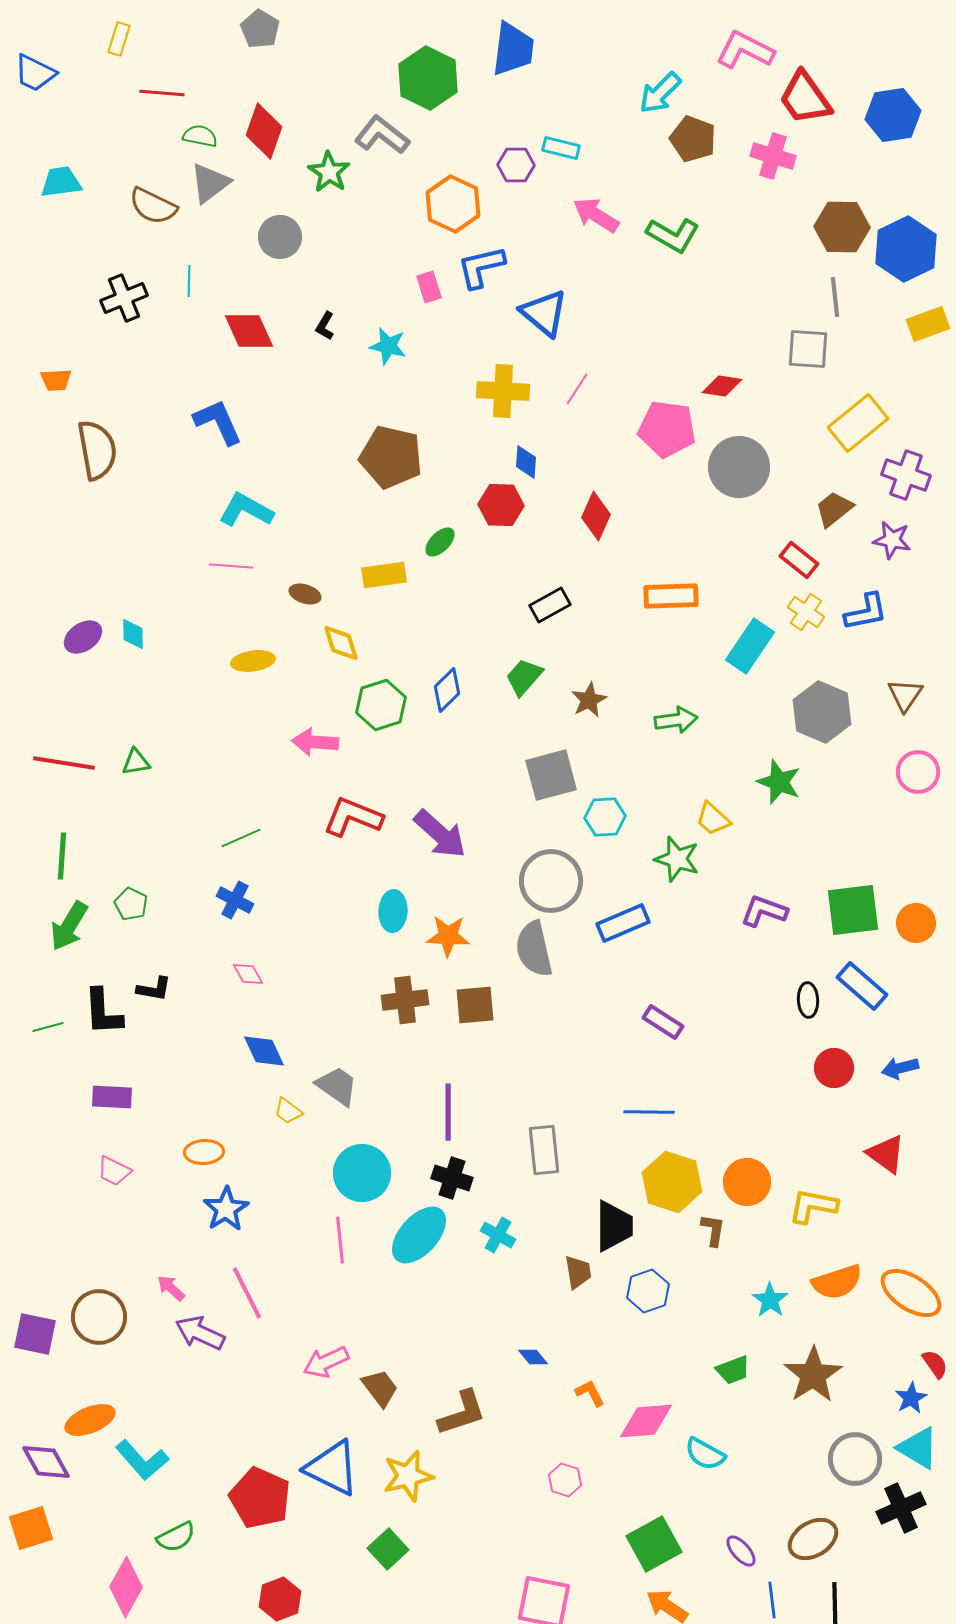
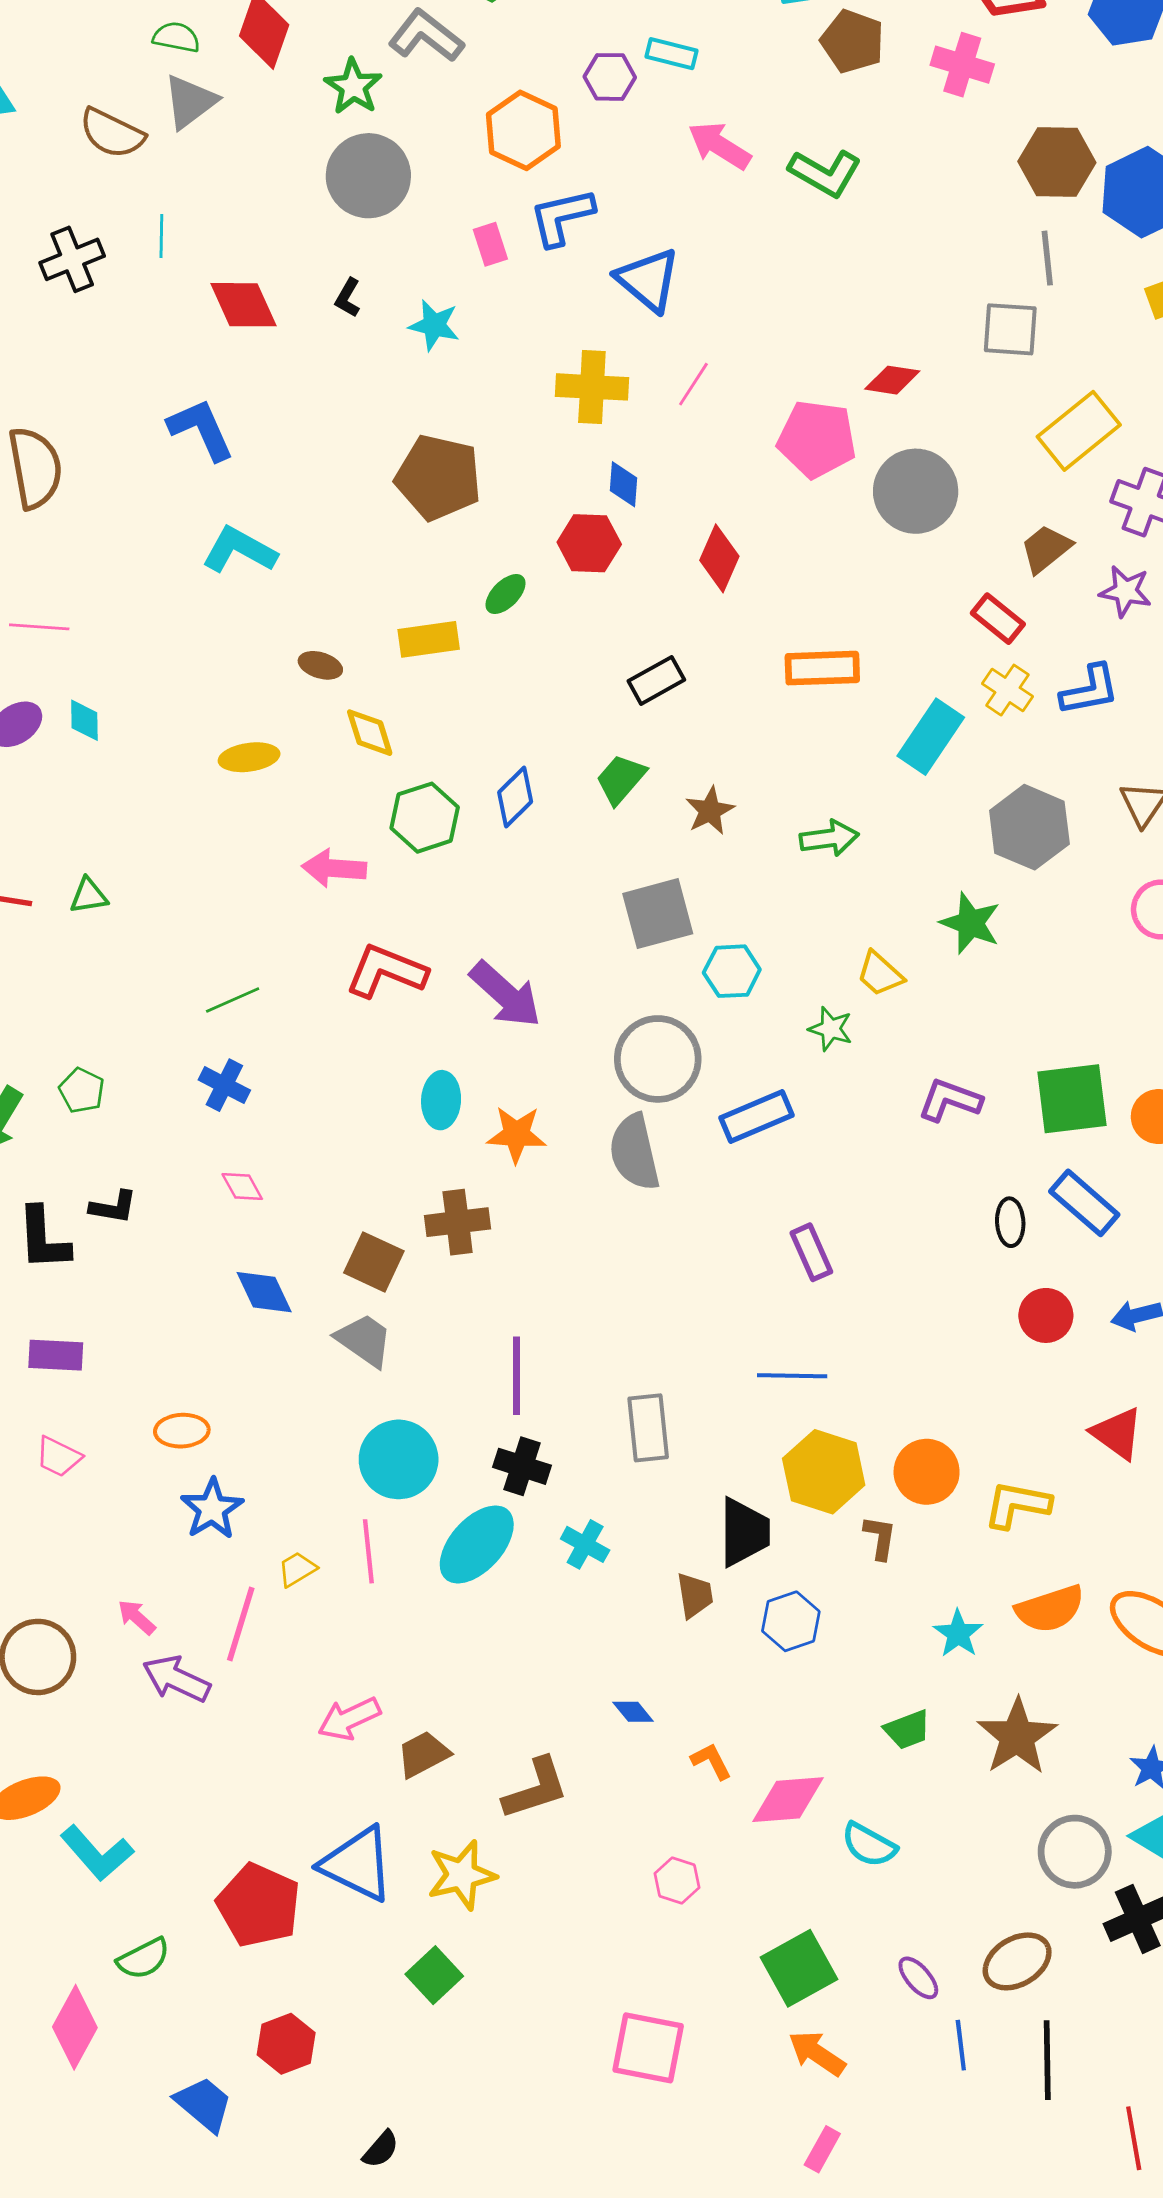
gray circle: (280, 237) -> (368, 176), moved, size x1.4
pink line: (231, 566) -> (39, 627), moved
green star: (677, 859) -> (831, 1029), size x0.7
brown square: (475, 1005) -> (374, 1262), moved, turned 30
purple rectangle: (663, 1022) -> (811, 1252), turned 33
yellow trapezoid: (288, 1111) -> (297, 1569), moved, turned 112
pink line: (247, 1293) -> (241, 1624), turned 44
brown trapezoid: (380, 1388) -> (423, 1754), turned -81

